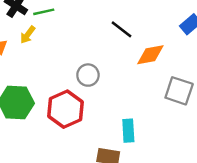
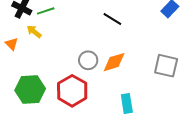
yellow arrow: (28, 35) -> (34, 32), turned 98
orange diamond: (150, 55) -> (114, 62), moved

